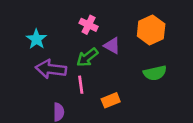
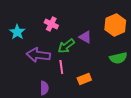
pink cross: (89, 25) -> (51, 24), moved
cyan star: (36, 39) -> (17, 32), moved

